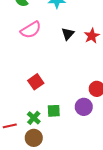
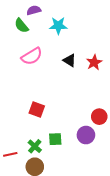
black triangle: (68, 34) -> (70, 60), turned -40
red square: (36, 82) -> (37, 109), turned -35

